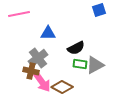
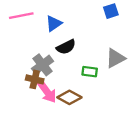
blue triangle: (48, 33) -> (54, 23), moved, turned -35
black semicircle: (76, 48) -> (66, 47), moved
gray triangle: (95, 65) -> (115, 58), moved

